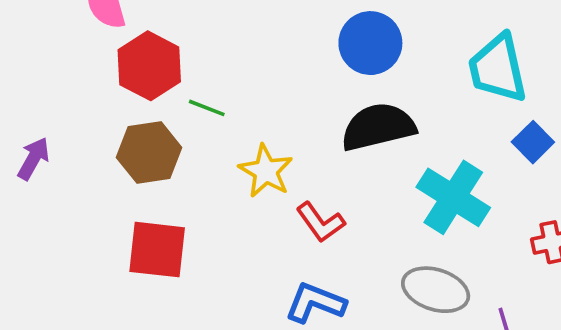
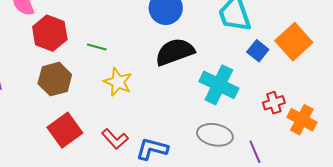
green line: (207, 108) -> (97, 47), moved
red L-shape: (320, 222) -> (115, 139), moved
red square: (157, 250) -> (65, 130), turned -36

